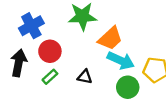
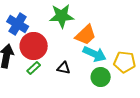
blue cross: (31, 26) -> (18, 24), turned -30
red circle: (50, 51) -> (34, 46), size x1.4

